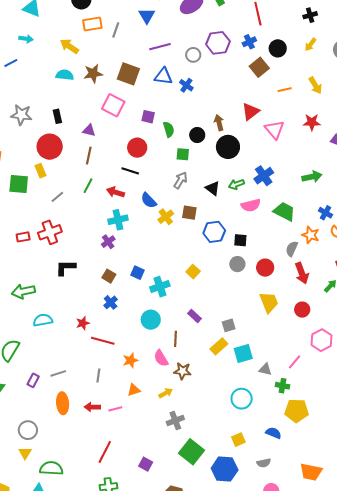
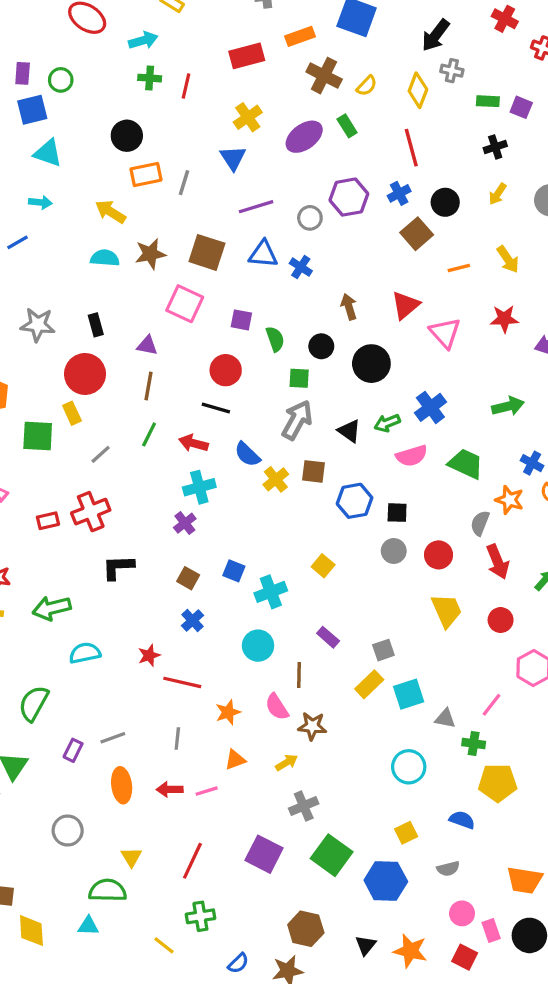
brown arrow: (219, 123) -> (349, 307), moved
gray arrow: (180, 180) -> (297, 420), size x1.4
yellow triangle: (25, 453) -> (131, 857), moved
purple square: (146, 464) -> (264, 854), moved, size x1.6

